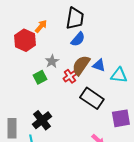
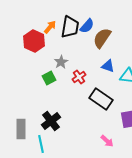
black trapezoid: (75, 18) -> (70, 27), moved
blue semicircle: (78, 39) -> (87, 26), moved
brown semicircle: (81, 65) -> (102, 38), moved

